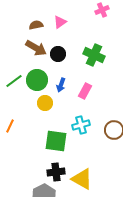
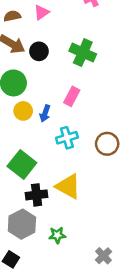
blue arrow: (61, 85) -> (45, 113), moved
green square: (56, 141) -> (22, 164), moved, turned 30
yellow triangle: (82, 179) -> (68, 186), moved

